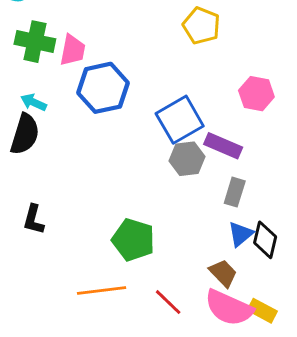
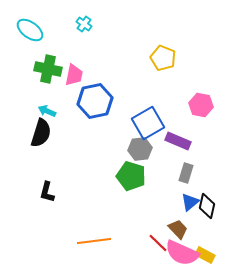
gray hexagon: (187, 159) -> (140, 149), moved
green pentagon: (133, 240) -> (131, 176), moved
red line: (168, 302) -> (158, 243), moved

